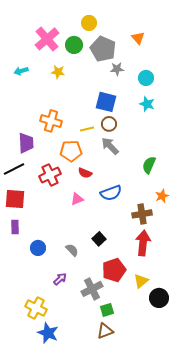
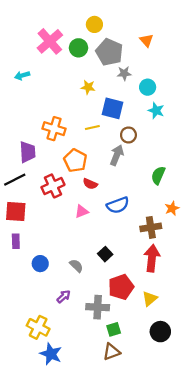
yellow star: (58, 72) -> (88, 87), moved
cyan circle: (146, 78) -> (148, 87), moved
brown circle: (109, 124) -> (128, 135), moved
yellow line: (87, 129) -> (92, 128), moved
gray arrow: (110, 146) -> (117, 155), turned 66
orange pentagon: (71, 151) -> (75, 160), turned 30
gray cross: (92, 289) -> (98, 307), turned 30
black circle: (159, 298) -> (160, 332), moved

